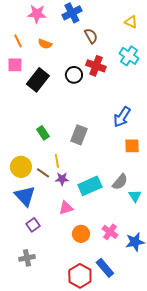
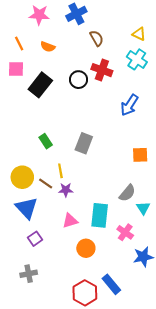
yellow triangle: (131, 22) -> (139, 34), moved
blue arrow: (122, 117) -> (129, 105), moved
cyan rectangle: (90, 186) -> (100, 215), moved, turned -60
pink cross: (110, 232) -> (125, 232), moved

